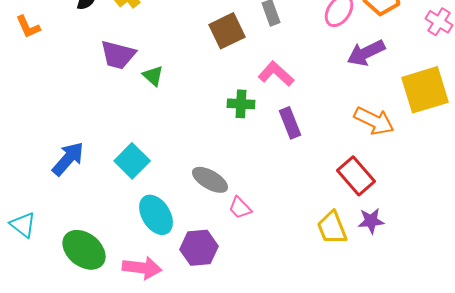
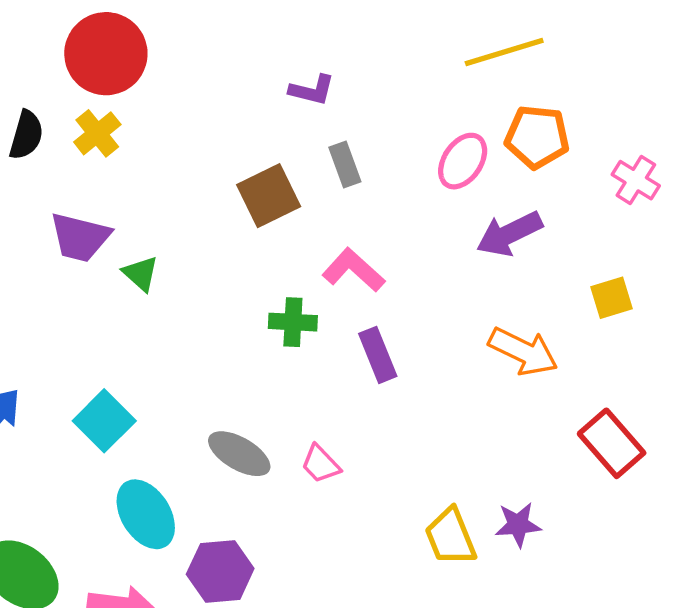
yellow square: (425, 90) -> (612, 298), size x0.5
red rectangle: (356, 176) -> (612, 443), moved
pink trapezoid: (240, 208) -> (321, 464), moved

